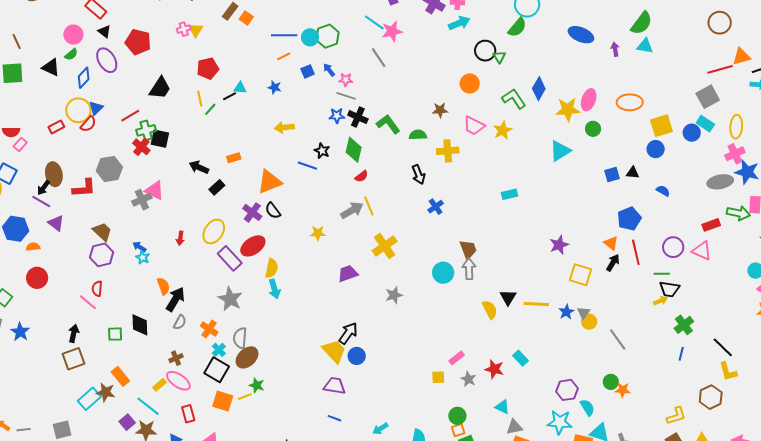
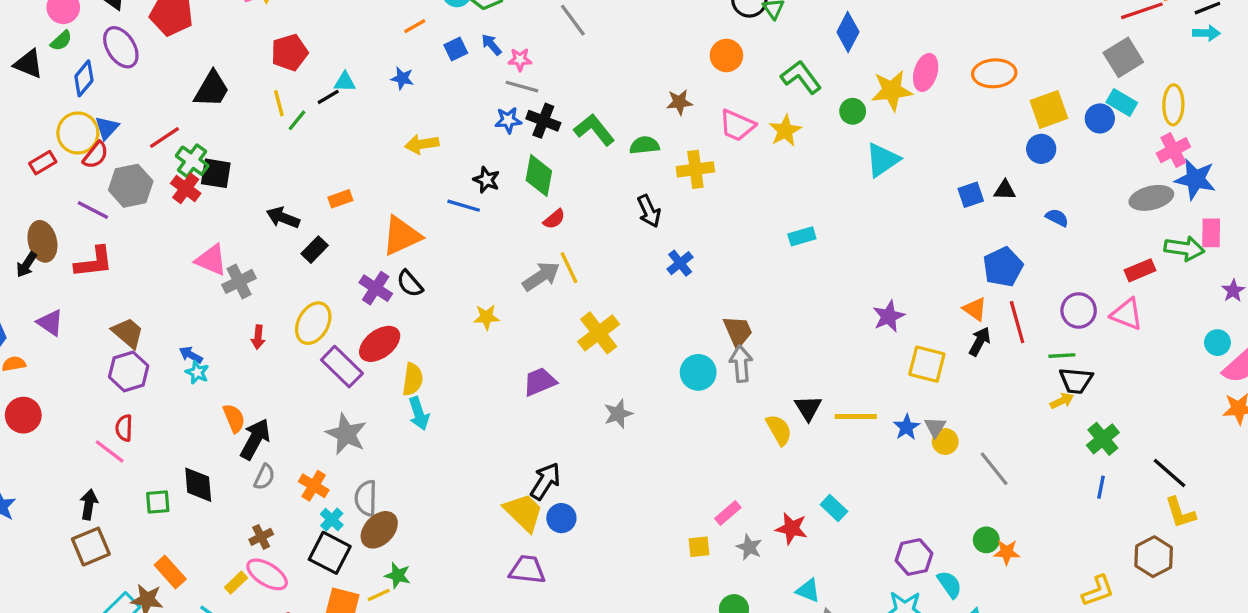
blue diamond: (539, 89) -> (848, 32), moved
green circle: (593, 129) -> (853, 111), moved
green cross: (146, 130) -> (192, 161), turned -36
gray hexagon: (109, 169) -> (131, 186), moved
gray cross: (142, 200) -> (239, 281), moved
purple line: (41, 202) -> (93, 210), moved

